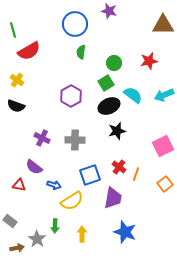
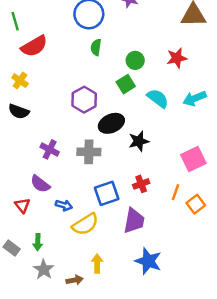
black ellipse: (109, 106) -> (111, 123), moved
red cross: (119, 167) -> (141, 184), turned 32
orange line: (136, 174) -> (176, 192), moved
red triangle: (19, 185) -> (22, 205), turned 40
green arrow: (55, 226) -> (38, 242), moved
brown arrow: (17, 248) -> (75, 280), moved

